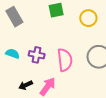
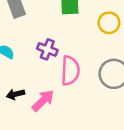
purple cross: (37, 55) -> (47, 49), moved

